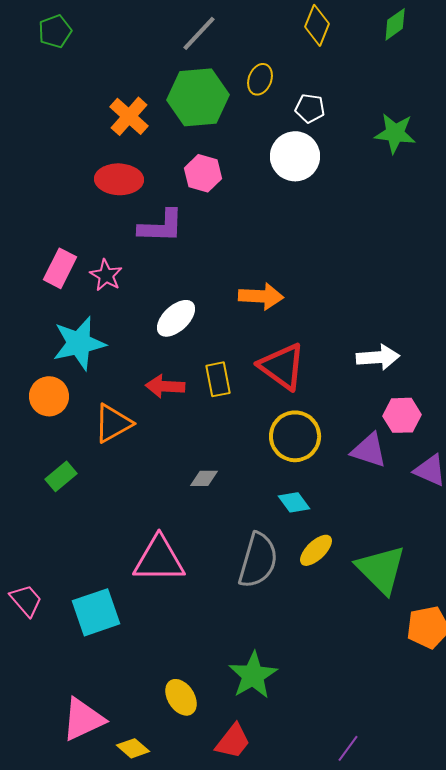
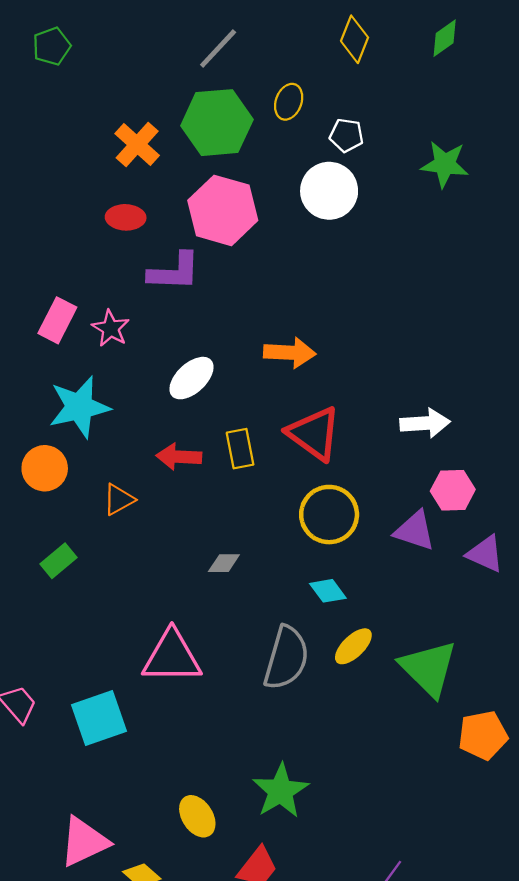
pink hexagon: (203, 173) -> (223, 210), size x1.6
red ellipse: (119, 179) -> (126, 217), size x0.7
orange triangle: (113, 423) -> (119, 499), size x0.7

